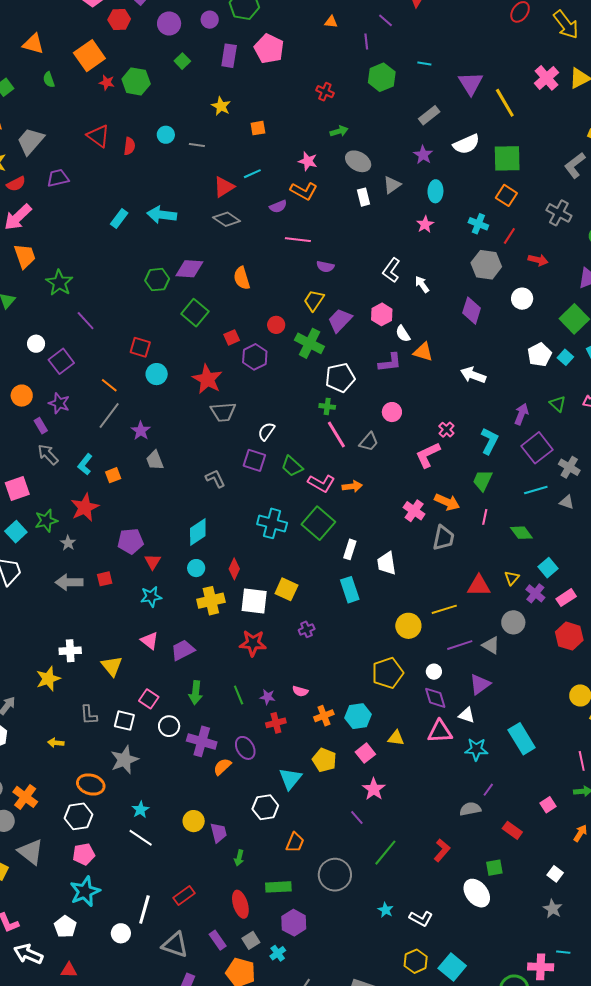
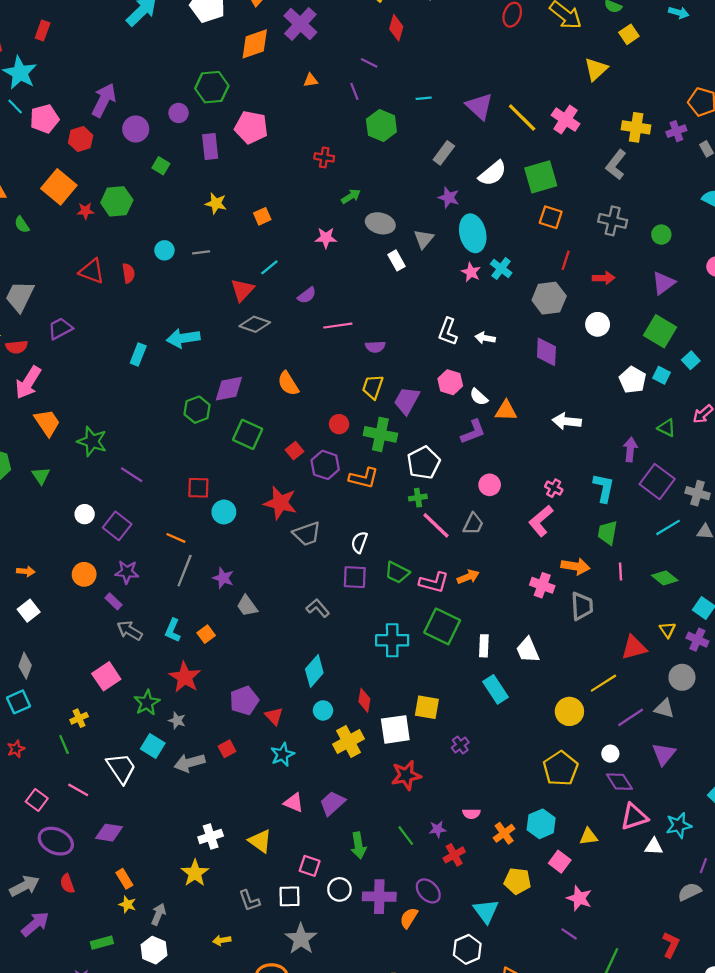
pink cross: (546, 78) -> (566, 120), moved
red semicircle: (16, 184) -> (17, 347), turned 36
orange L-shape: (304, 191) -> (364, 478), moved
cyan ellipse: (435, 191) -> (473, 233), size x1.5
cyan cross: (478, 224) -> (501, 268), moved, turned 30
white arrow: (422, 284) -> (485, 338), turned -30
cyan square: (16, 532) -> (153, 746), moved
white triangle: (467, 715) -> (654, 846), moved

